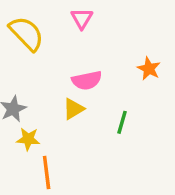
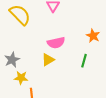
green line: (122, 122) -> (84, 61), moved

